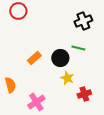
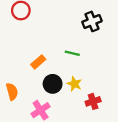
green line: (78, 48) -> (72, 53), moved
black circle: (60, 58) -> (53, 84), moved

